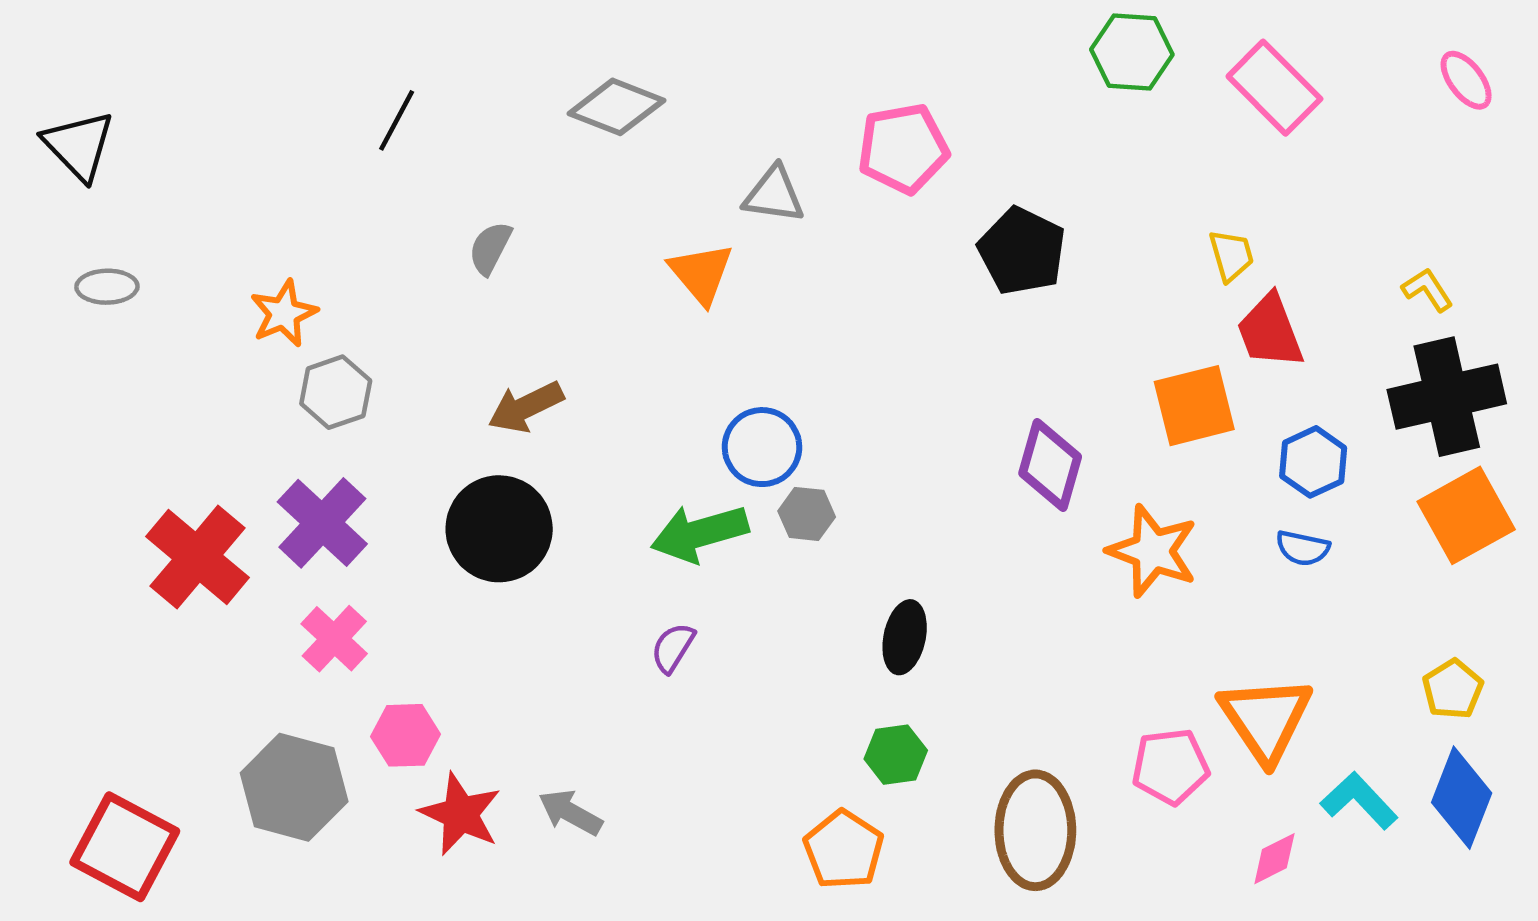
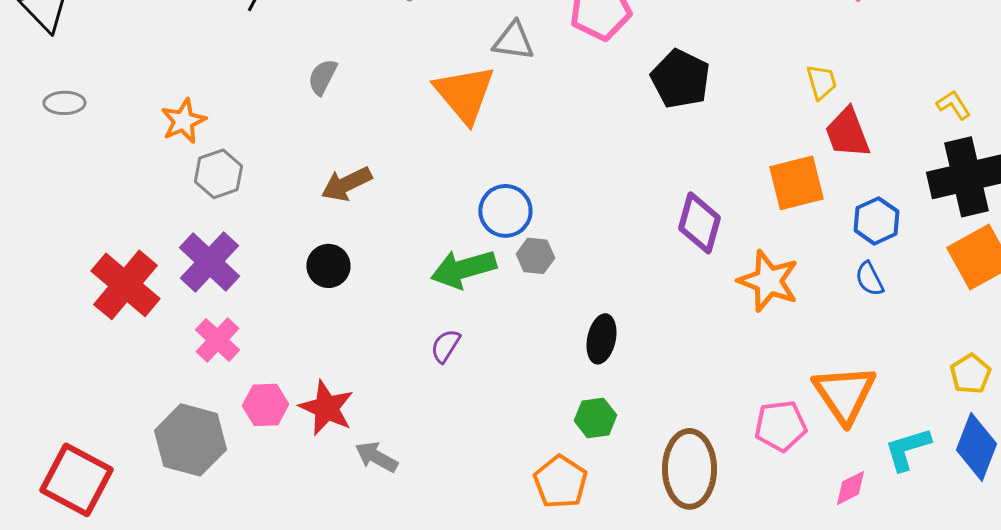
orange triangle: (701, 273) -> (464, 94), size x1.4
black circle: (499, 529) -> (328, 266), size x0.6
blue semicircle: (1303, 548) -> (869, 279), turned 51
cyan L-shape: (1359, 801) -> (907, 449), turned -64
red star: (460, 814) -> (326, 408), moved

